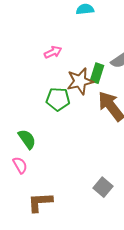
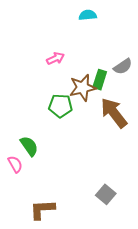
pink semicircle: (20, 165) -> (15, 164), moved

